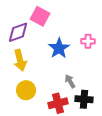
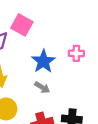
gray arrow: (70, 81) -> (42, 87), moved, turned 152

